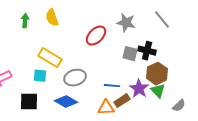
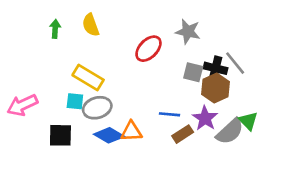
gray line: (162, 20) -> (235, 63), moved
brown hexagon: (157, 74) -> (215, 88), moved
gray ellipse: (75, 78) -> (97, 108), moved
green triangle: (158, 91) -> (248, 121), moved
gray semicircle: (179, 106) -> (230, 131), moved, size x1.6
orange triangle: (106, 108) -> (131, 131), moved

